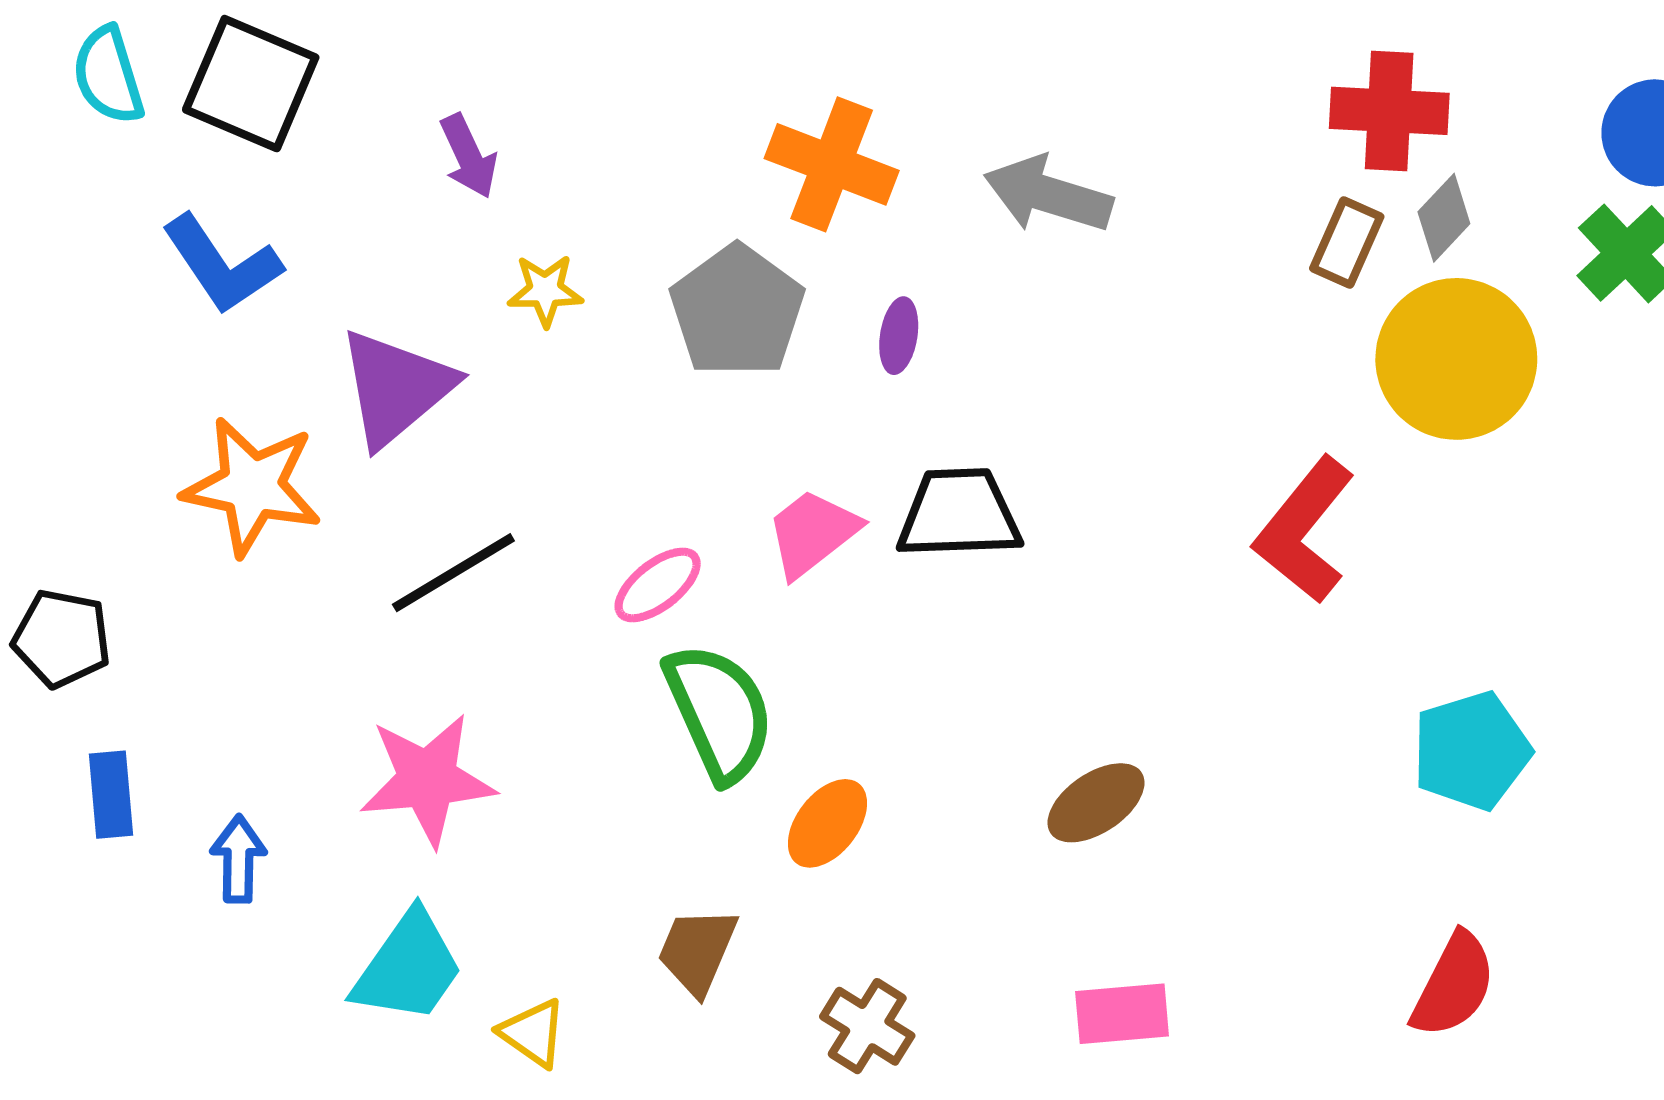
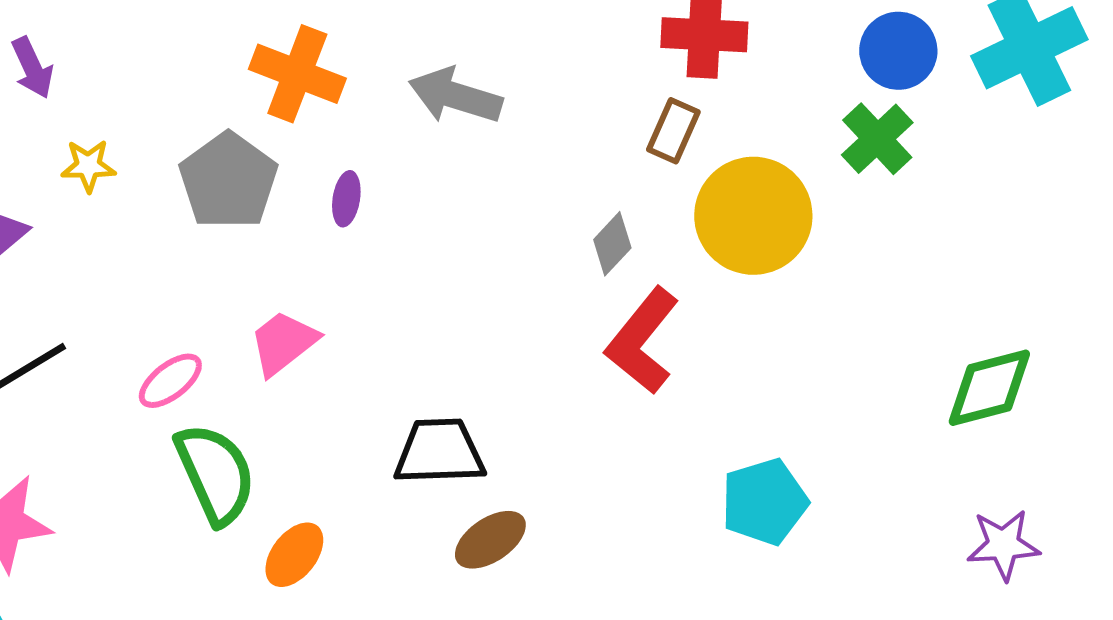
gray diamond: (1444, 218) -> (612, 244), moved
black trapezoid: (959, 514) -> (439, 452), moved

